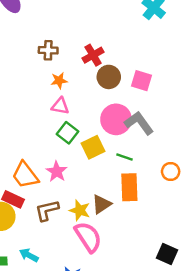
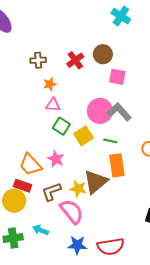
brown circle: (109, 77) -> (103, 54), moved
brown triangle: (102, 204) -> (96, 182), size x1.5
pink semicircle: (88, 237) -> (72, 212), moved

